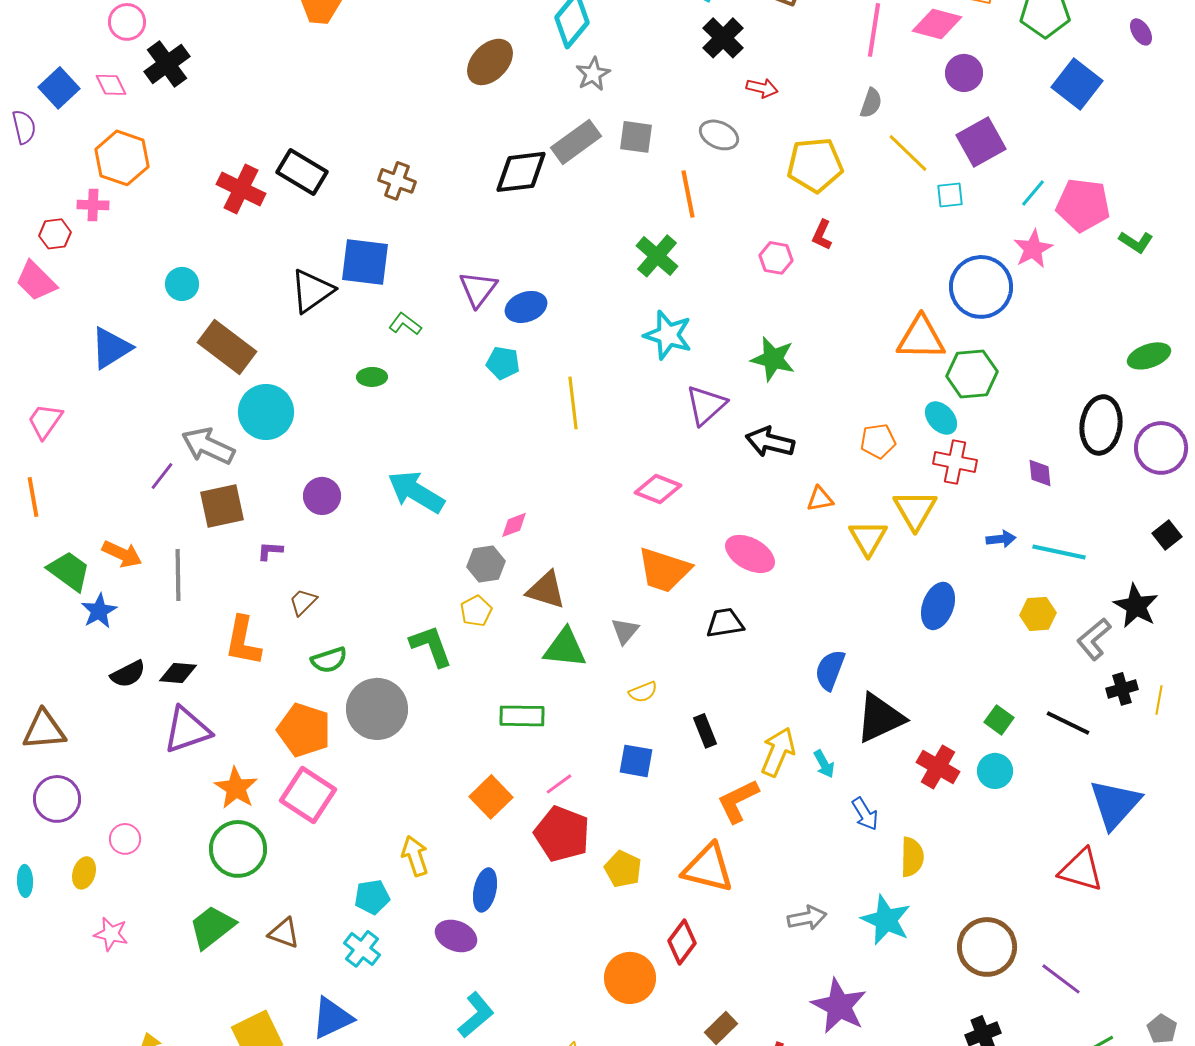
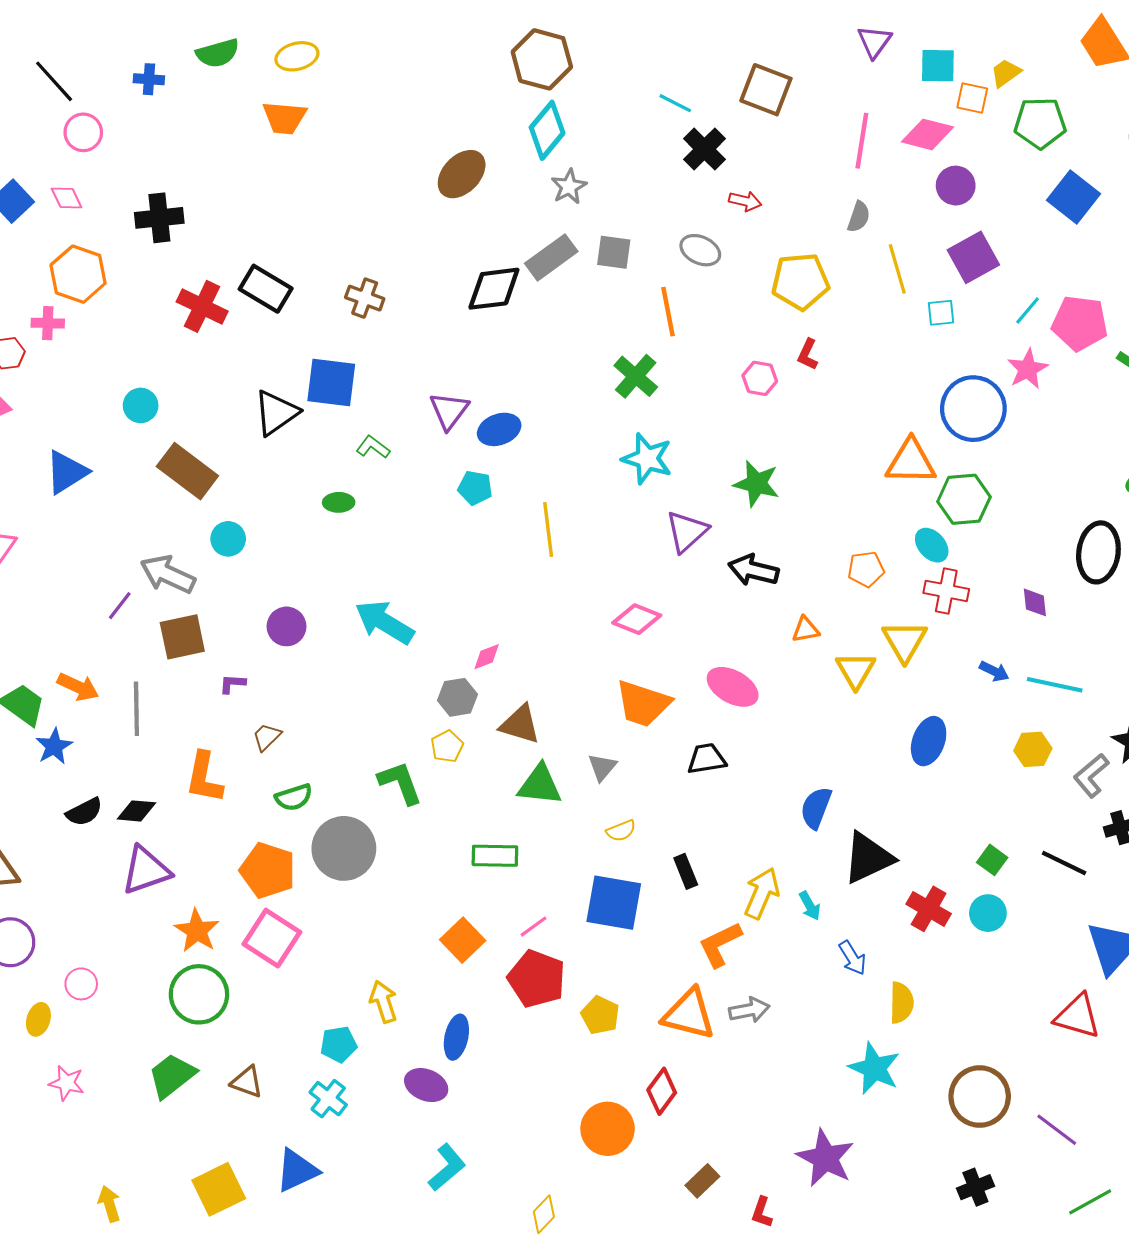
black cross: (167, 64) -> (159, 218), moved, turned 30
yellow line: (908, 153) -> (897, 269), turned 30
cyan circle: (266, 412) -> (228, 539), size x0.6
blue arrow: (1001, 539) -> (994, 671), turned 32
blue square: (636, 761) -> (614, 903), size x1.6
gray arrow: (807, 918) -> (749, 1010), moved

